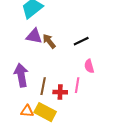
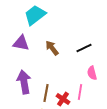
purple triangle: (34, 36) -> (21, 43), moved
red cross: (60, 92) -> (63, 99), turned 32

